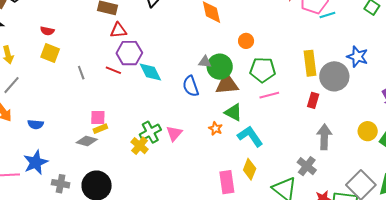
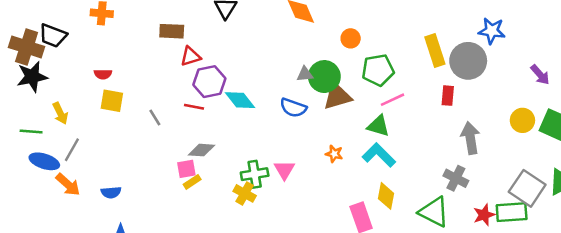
blue semicircle: (191, 86) -> (293, 108), turned -40
green triangle: (233, 112) -> (378, 126), moved
green cross: (150, 132) -> (255, 174), turned 30
gray diamond: (87, 141) -> (202, 150), moved

